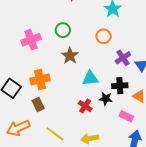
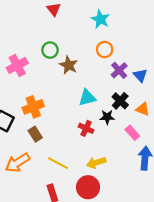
orange circle: (104, 36) -> (105, 50), moved
brown star: (70, 56) -> (69, 65), moved
black cross: (120, 86) -> (120, 101), turned -35
pink rectangle: (126, 116) -> (132, 133), turned 32

